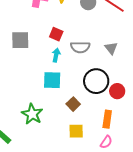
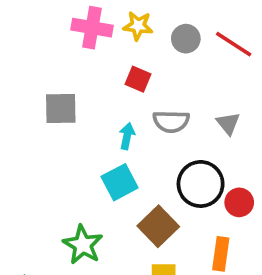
red square: (56, 34) -> (138, 79), moved
cyan square: (52, 80) -> (120, 182), turned -30
brown square: (73, 104) -> (158, 226), size x1.5

